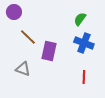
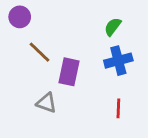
blue cross: (84, 43) -> (118, 61), turned -36
gray triangle: (23, 69) -> (46, 103), moved

